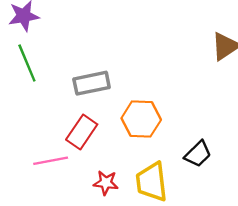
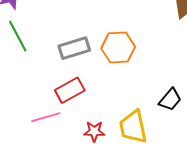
orange hexagon: (141, 119) -> (118, 47), moved
red rectangle: (82, 132) -> (70, 90), turned 32

